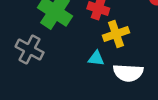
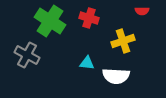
yellow cross: (116, 34) -> (123, 41), moved

